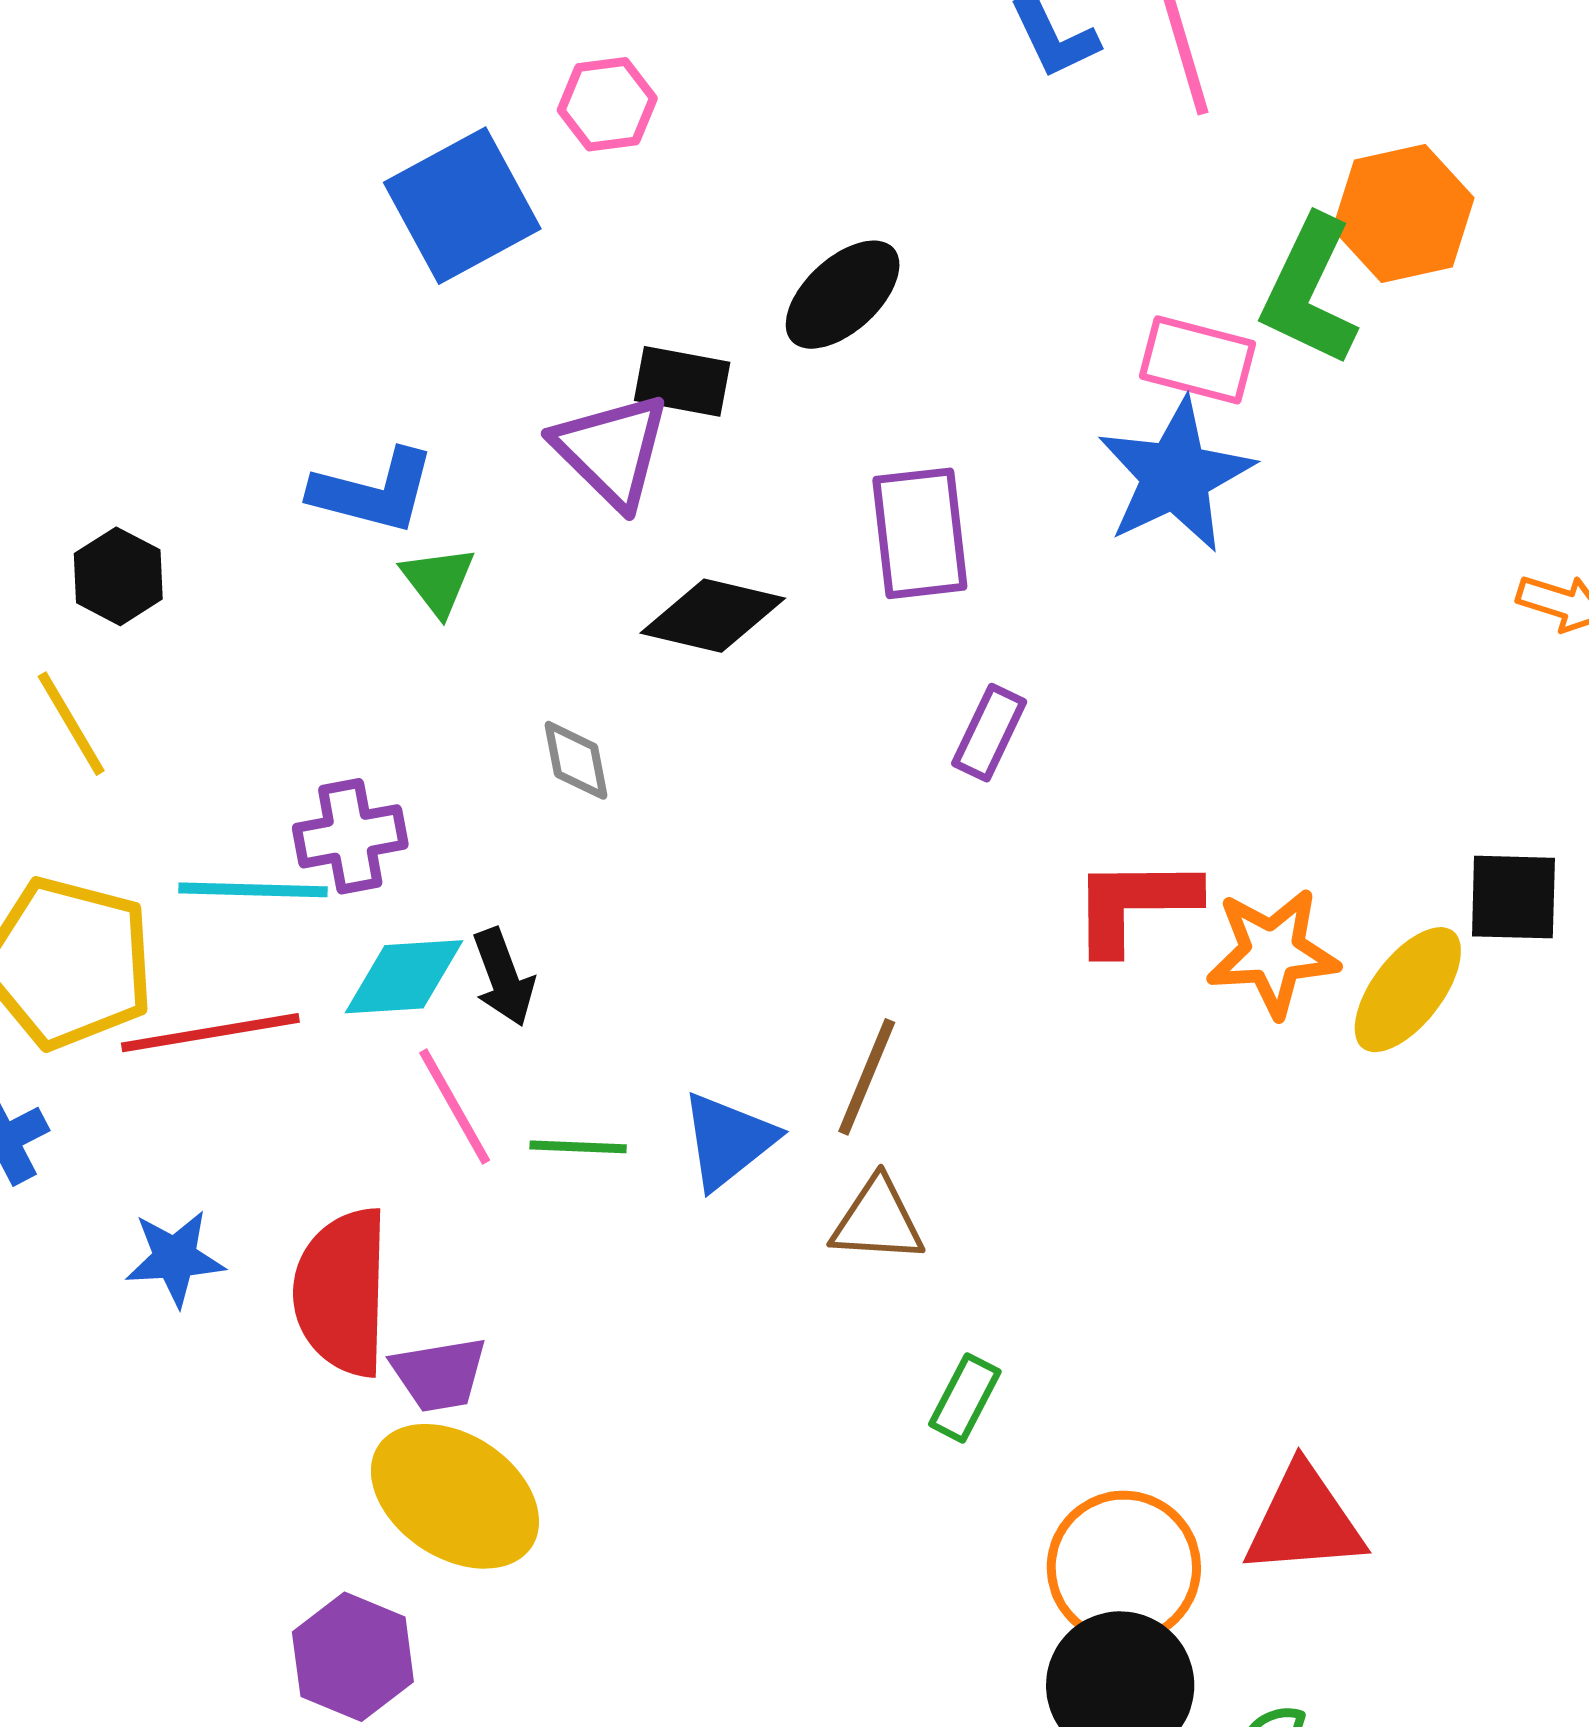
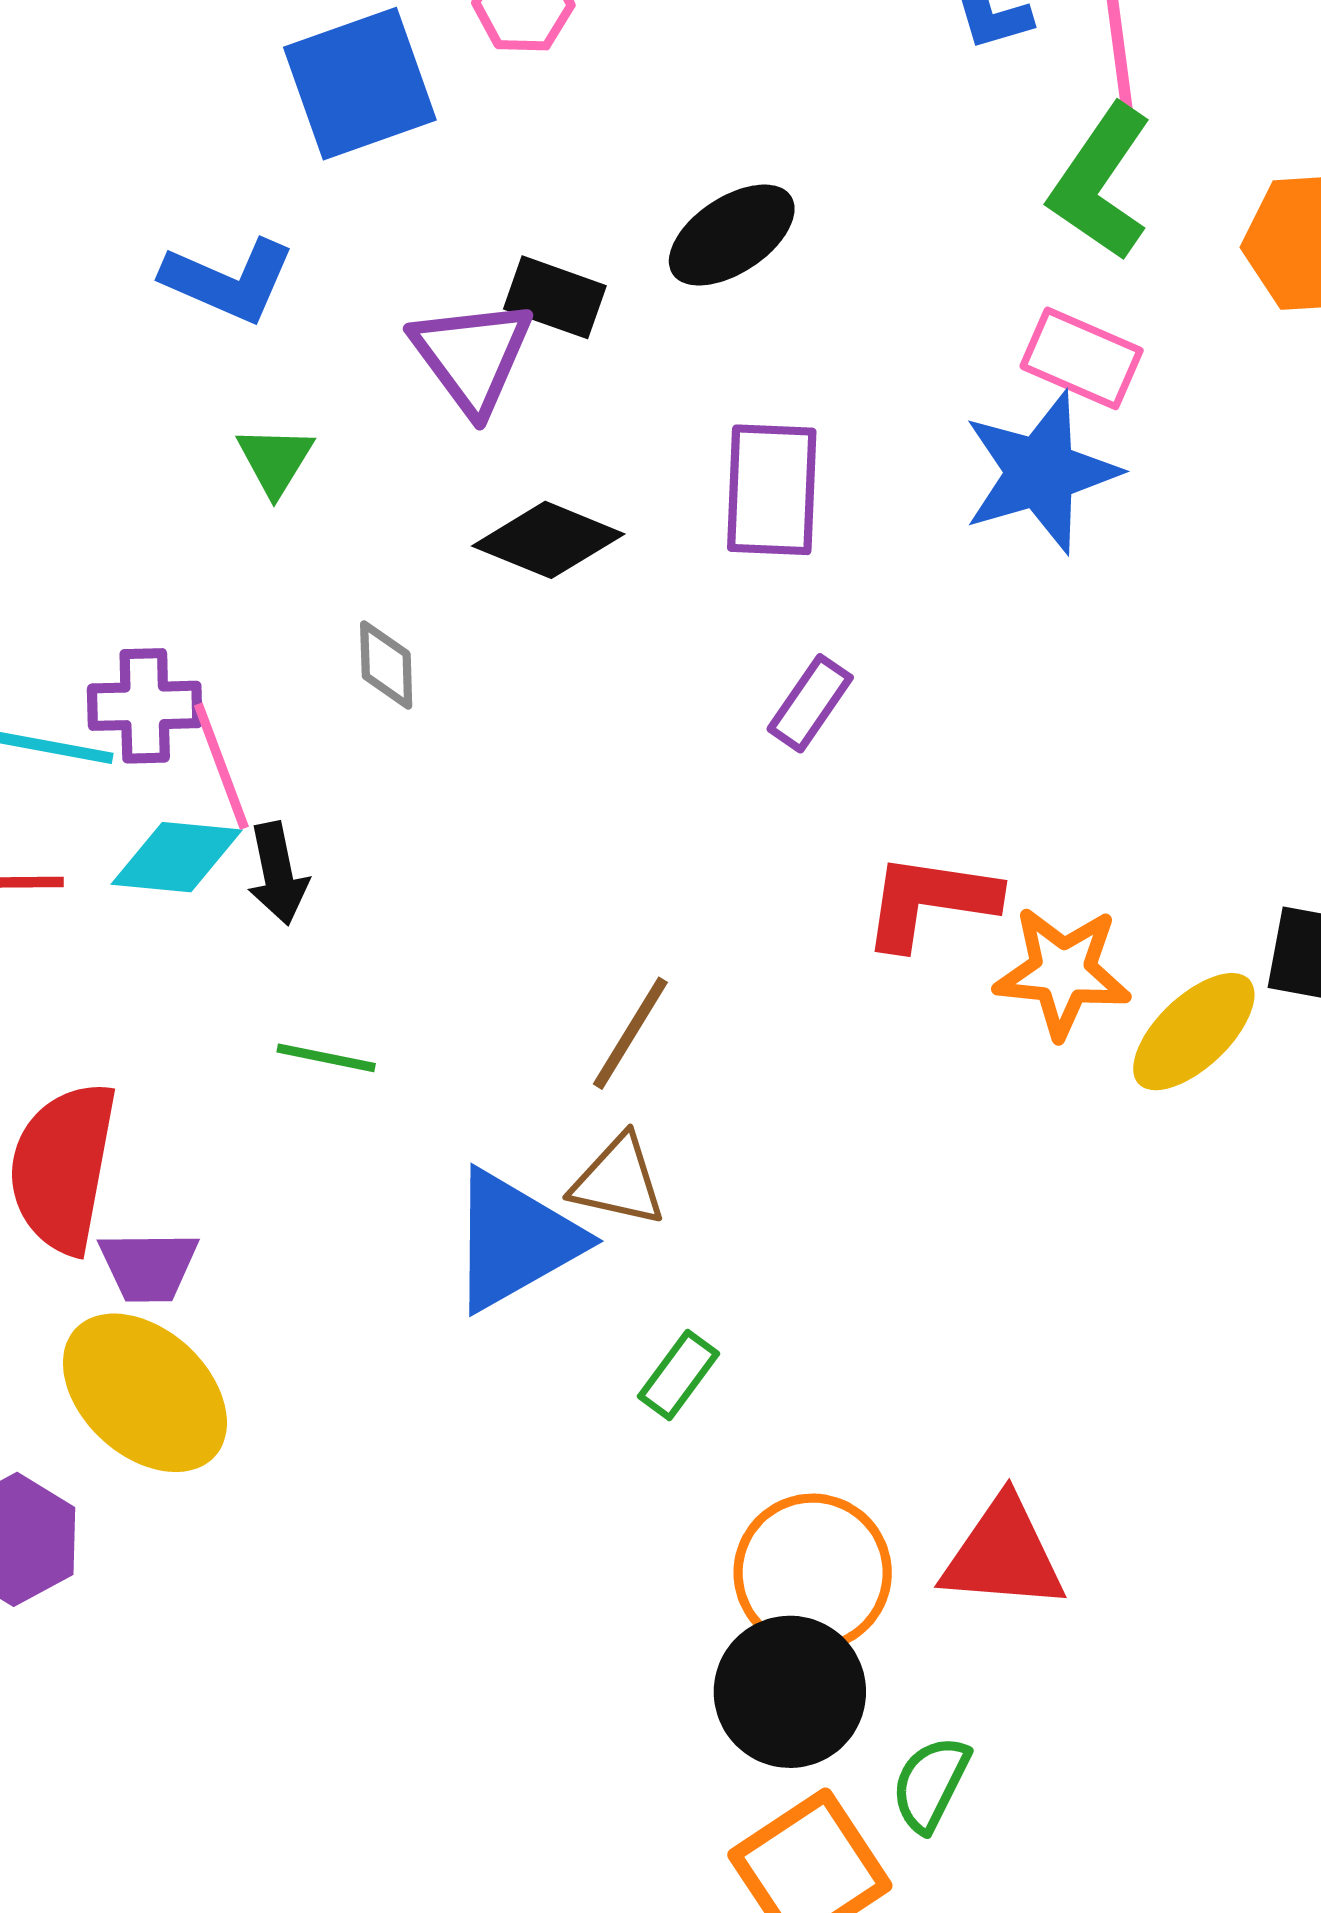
green L-shape: (1309, 291) -> (1101, 182), moved
blue L-shape: (373, 491) -> (228, 280), moved
pink line: (455, 1107) -> (221, 766), moved
blue triangle: (728, 1140) -> (515, 1240), moved, size x1.4

